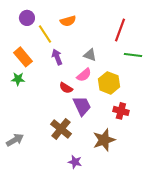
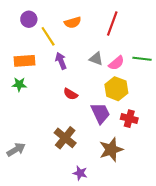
red line: (120, 30) -> (112, 24), moved
orange rectangle: (23, 57) -> (25, 61), turned -54
pink semicircle: (84, 75) -> (116, 63), moved
purple trapezoid: (82, 106) -> (100, 113), moved

